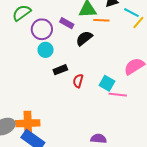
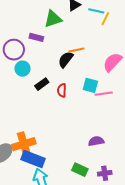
orange line: (101, 20) -> (76, 50), moved
black semicircle: (84, 38) -> (66, 60), moved

